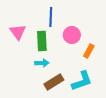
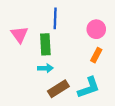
pink circle: (72, 35) -> (96, 29), moved

